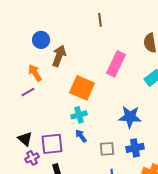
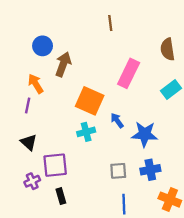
purple line: (28, 92) -> (28, 106), turned -48
blue arrow: (81, 136) -> (117, 120), moved
black triangle: (25, 139) -> (29, 142), moved

